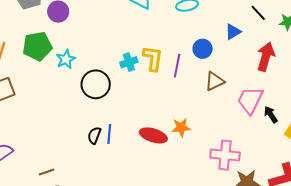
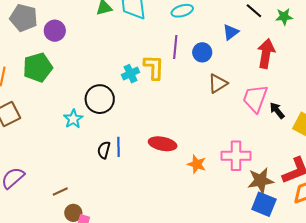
cyan star: (66, 59) -> (73, 119), moved
purple line: (177, 66) -> (175, 47), moved
orange star: (181, 128) -> (197, 164), moved, turned 30

